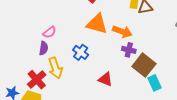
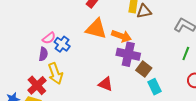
purple cross: (129, 50) -> (128, 54), size x1.6
blue cross: (81, 52) -> (62, 44), moved
brown square: (144, 65) -> (144, 69), size x0.7

